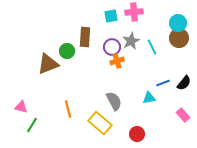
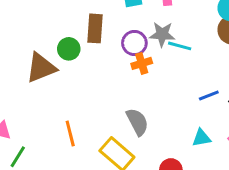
gray star: (131, 41) -> (162, 34), turned 30
cyan line: (152, 47) -> (180, 46), moved, turned -49
cyan triangle: (149, 98) -> (201, 138), moved

